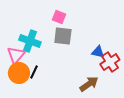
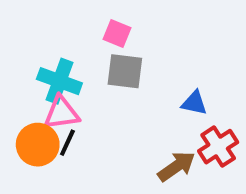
pink triangle: (16, 55) -> (61, 113), moved, turned 42
red cross: (110, 62) -> (218, 147), moved

